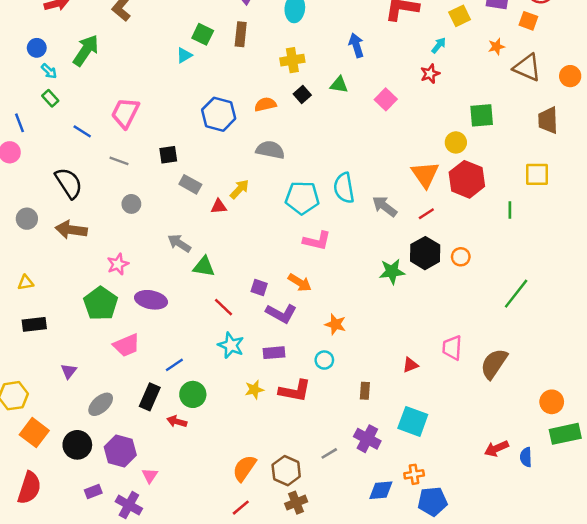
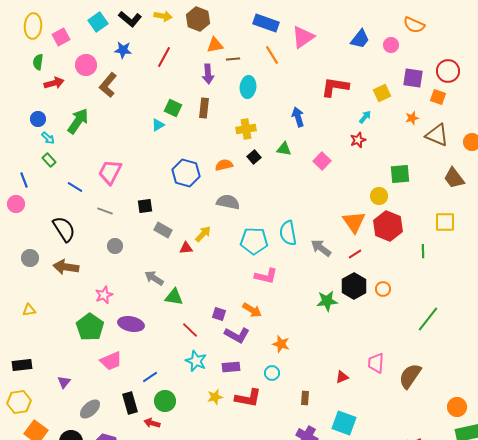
brown trapezoid: (548, 120) -> (454, 178), turned -35
black rectangle: (34, 324) -> (22, 365), moved
black rectangle: (150, 397) -> (130, 403), turned -40

